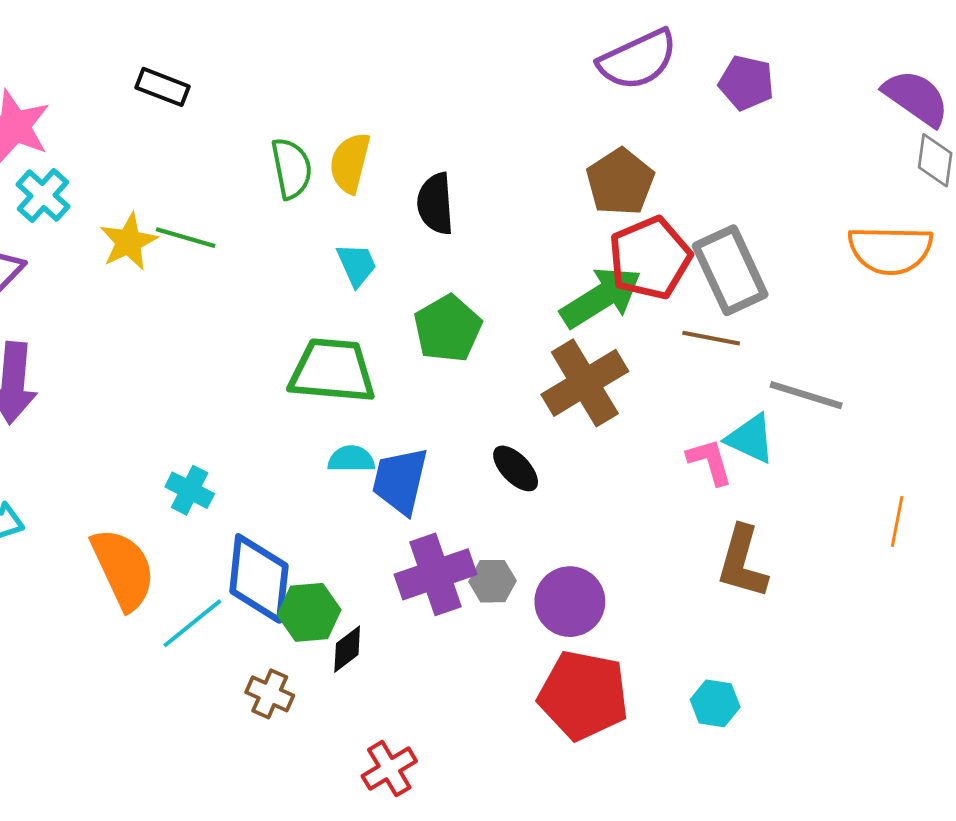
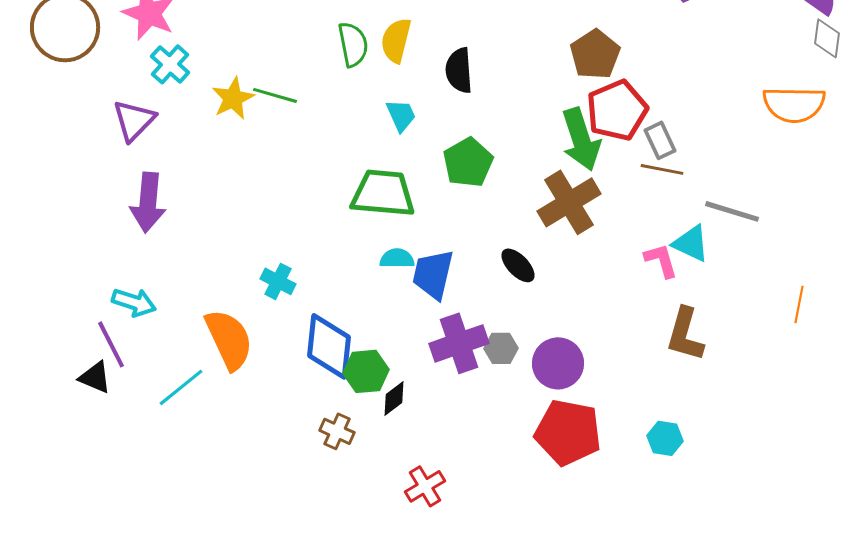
gray rectangle: (730, 270) -> (660, 140), moved, size x0.6
green arrow: (601, 297) -> (581, 139), turned 104
cyan line: (192, 623) -> (181, 387), moved

